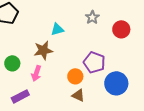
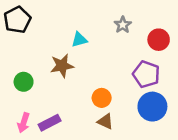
purple pentagon: (94, 62) -> (146, 74), moved
pink arrow: (36, 73) -> (24, 123), moved
purple rectangle: (20, 96) -> (50, 123), moved

